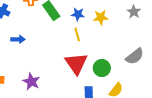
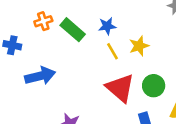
yellow star: (101, 17) -> (139, 46), moved
blue arrow: (18, 39) -> (40, 76), size x1.6

